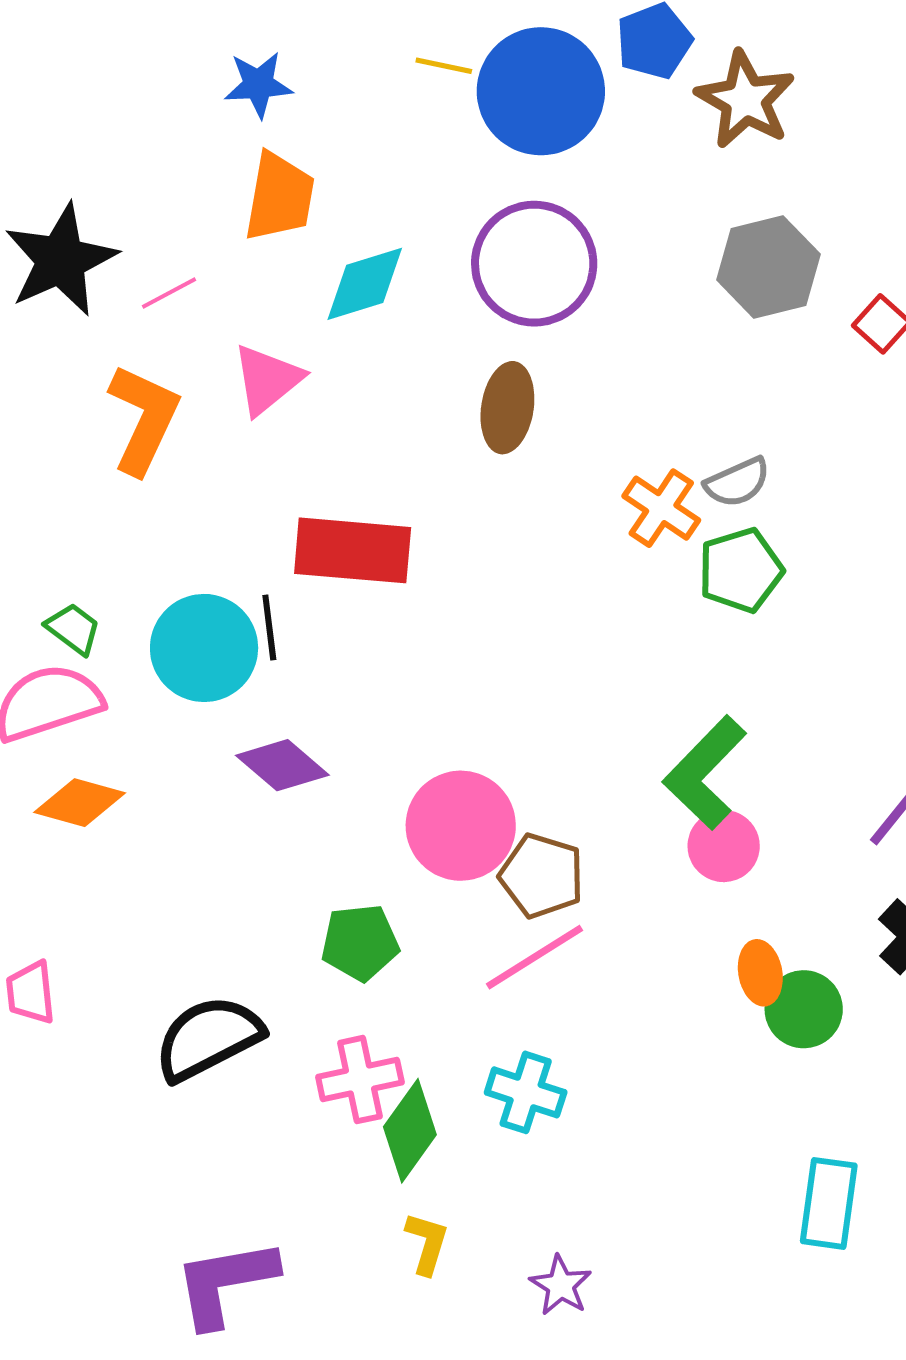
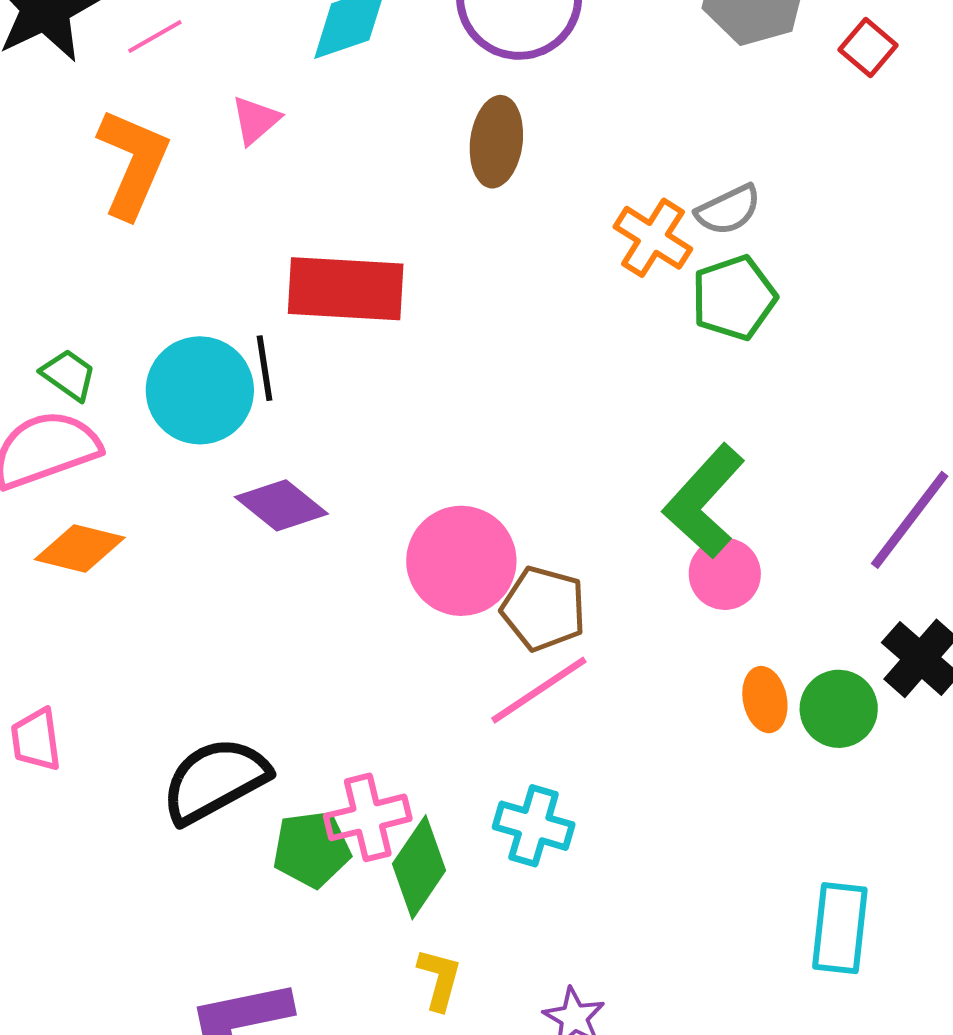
pink triangle: (267, 379) -> (256, 120), size x0.7
green pentagon: (360, 942) -> (312, 849), moved
green circle: (804, 1009) -> (839, 709), moved

